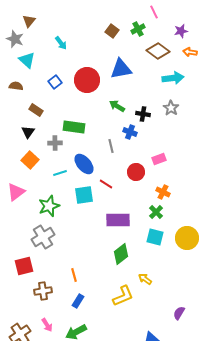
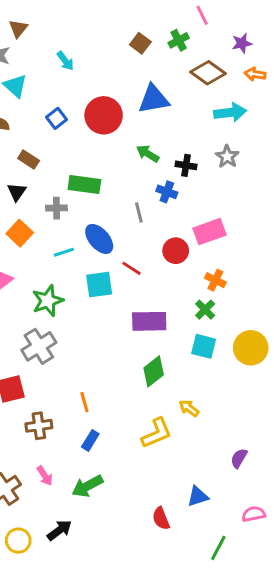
pink rectangle: (159, 159) -> (210, 232), size x1.5

